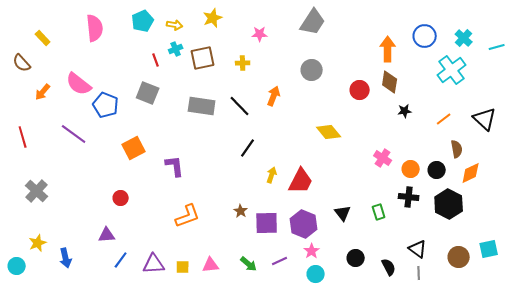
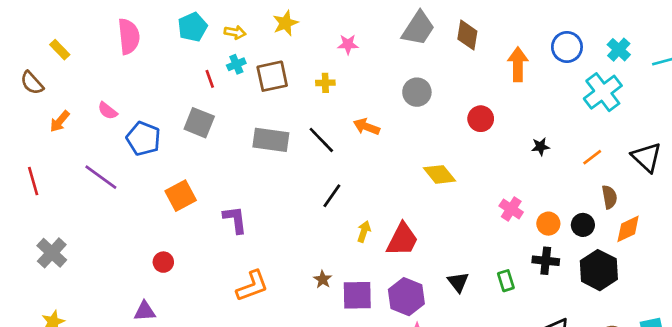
brown diamond: (390, 82) -> (467, 35), moved
pink semicircle: (79, 84) -> (108, 111), size x0.6
orange arrow: (274, 96) -> (366, 127), turned -90

